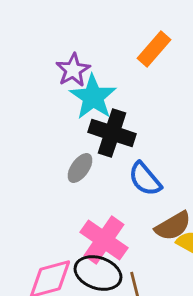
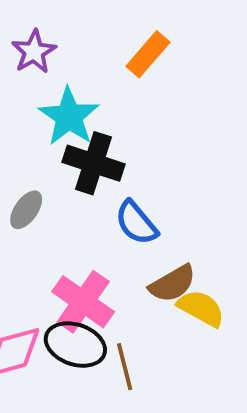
purple star: (73, 70) -> (34, 52), moved
gray ellipse: (80, 168) -> (26, 210), moved

